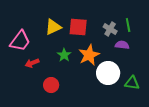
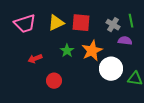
pink trapezoid: (20, 41) -> (25, 24), moved, turned 35

